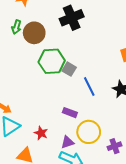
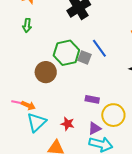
brown circle: (34, 33) -> (46, 72), moved
blue line: (89, 87) -> (99, 48), moved

